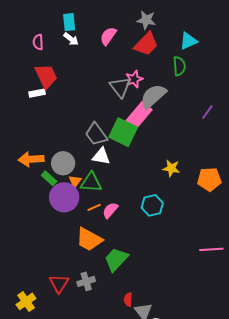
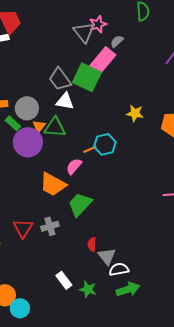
gray semicircle: (153, 96) -> (117, 41), size x0.5
cyan hexagon: (152, 205) -> (105, 144), moved
orange line: (94, 207) -> (90, 149), moved
pink semicircle: (110, 210) -> (74, 166), moved

